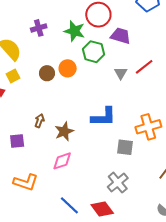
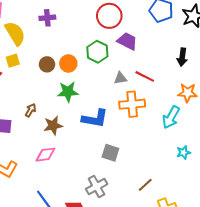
green star: (74, 31) -> (68, 92), moved, turned -30
red line: (144, 67) -> (145, 76), turned 54
gray triangle: (121, 73) -> (120, 78), turned 40
orange cross: (148, 127) -> (132, 104), moved

